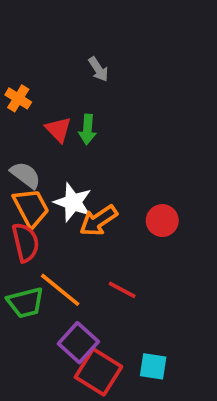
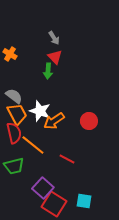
red triangle: (58, 129) -> (55, 57), moved
orange line: (60, 290) -> (33, 145), moved

